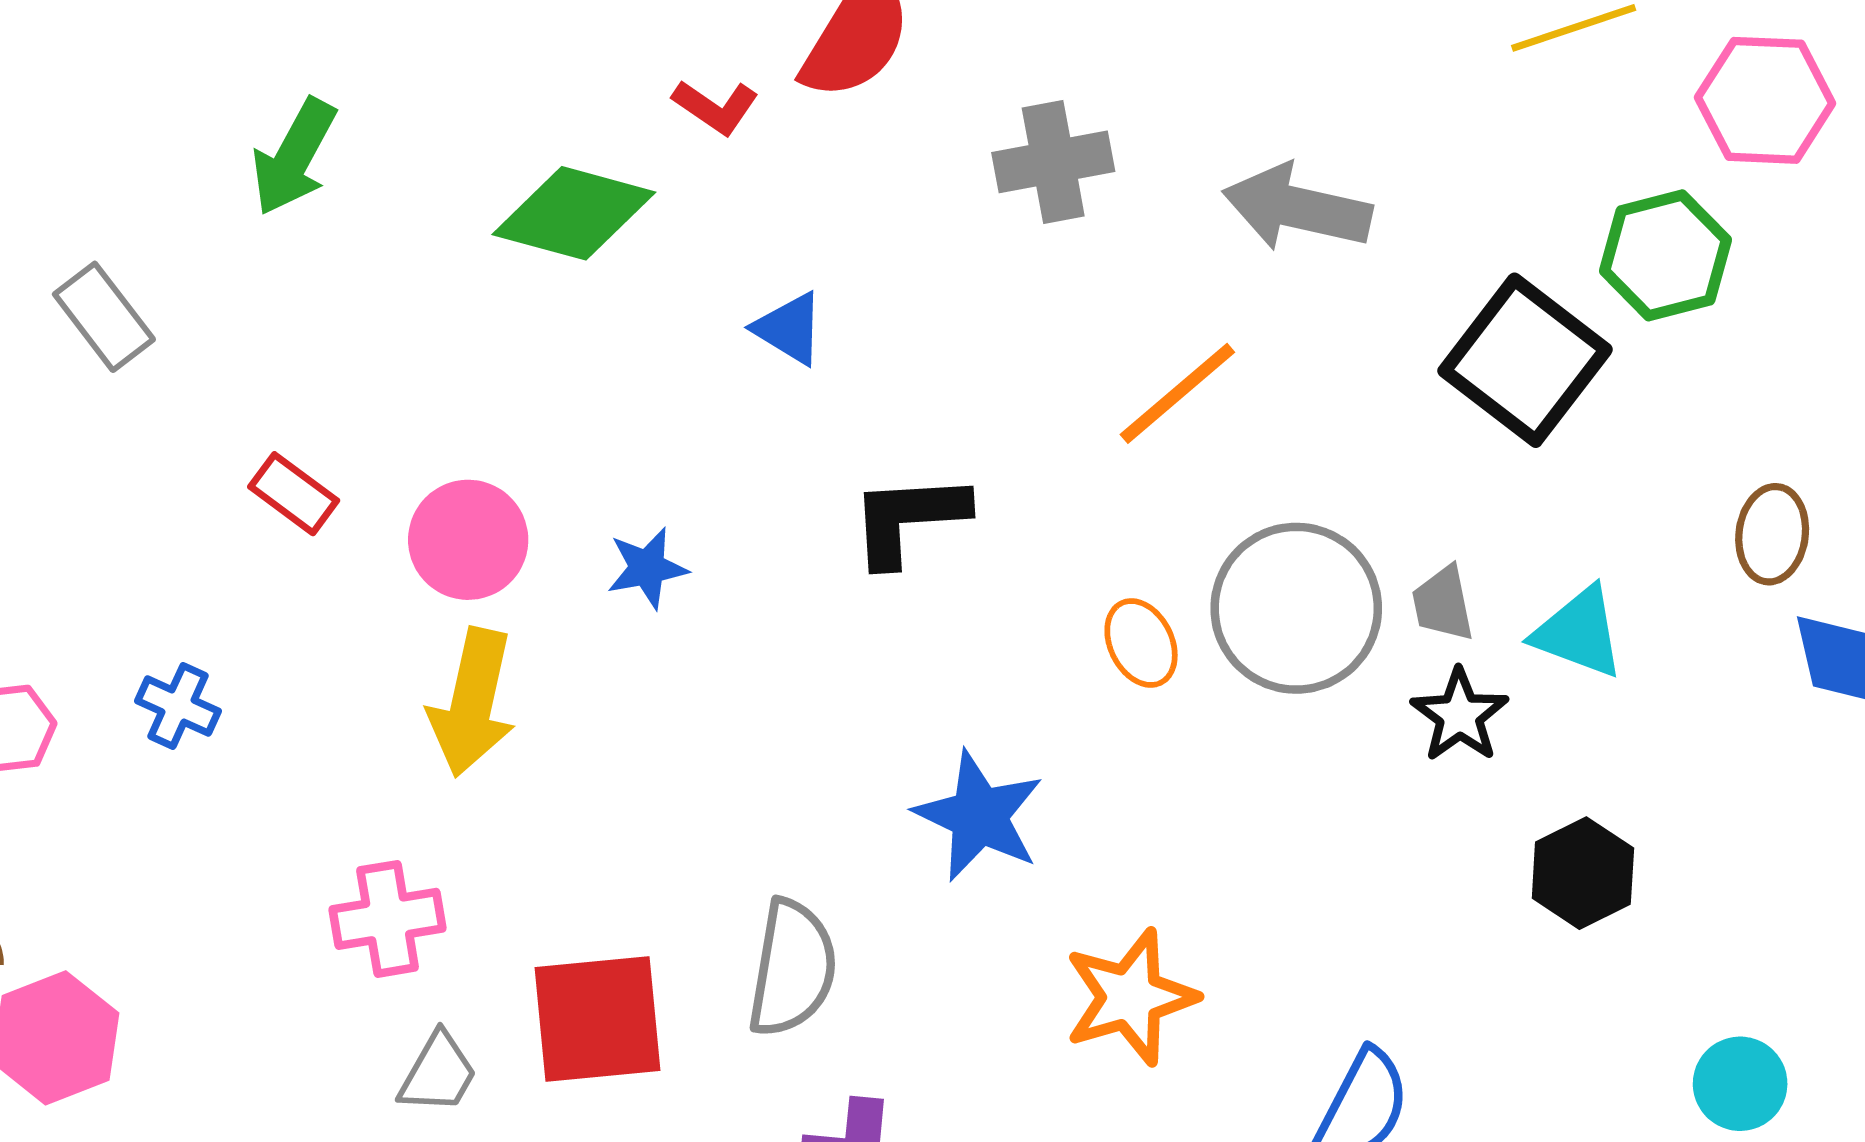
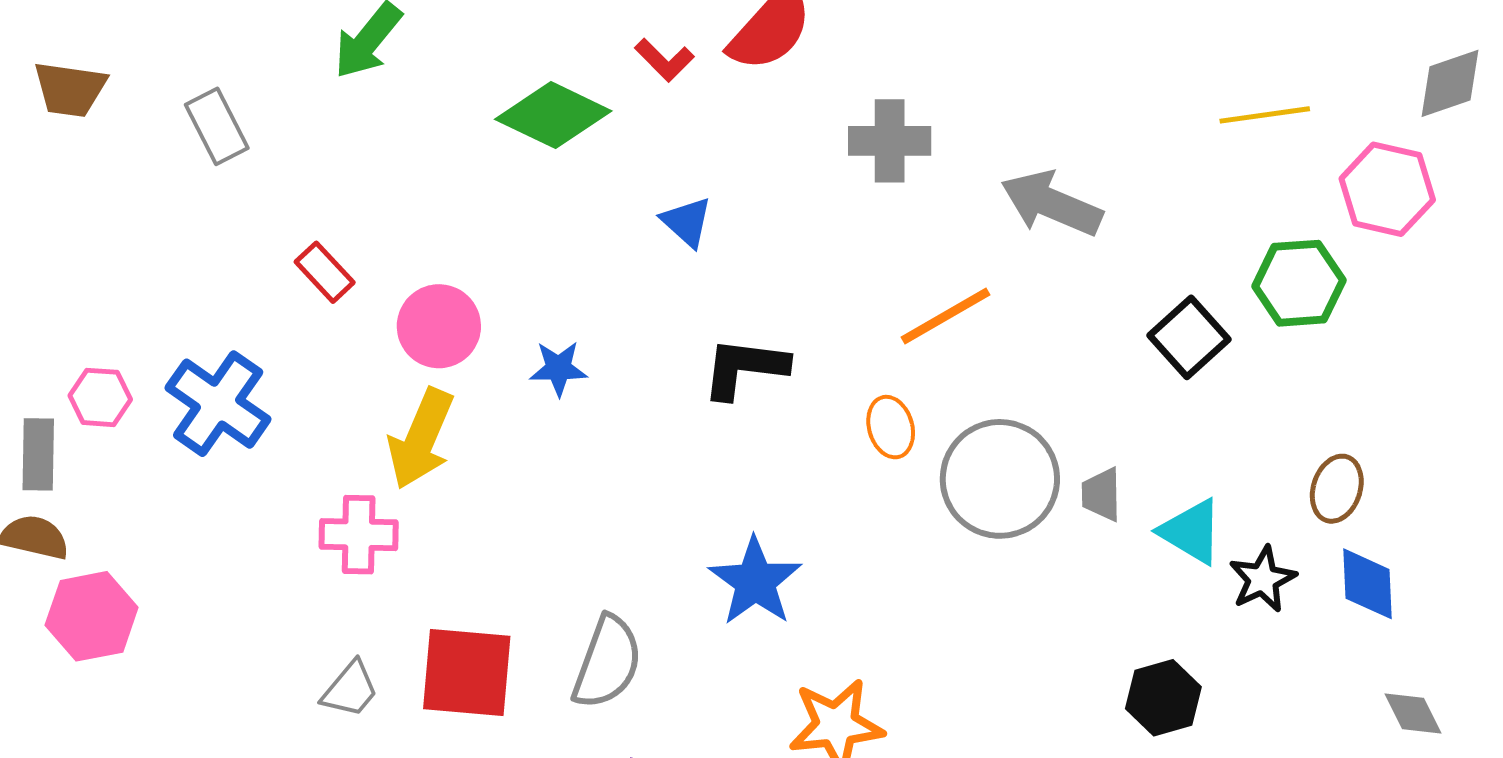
black square: (1525, 360) -> (1189, 337), size x0.7
orange ellipse: (1141, 643) -> (891, 427), moved
blue cross: (178, 706) -> (218, 404), size x1.8
black star: (1460, 715) -> (1263, 579), moved
pink cross: (388, 919) -> (359, 535), moved

